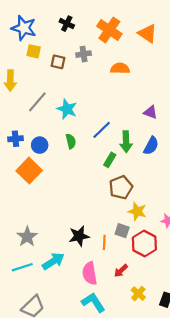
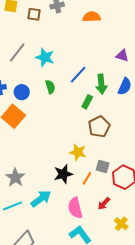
yellow star: (137, 211) -> (78, 152), moved
orange line: (104, 242) -> (87, 178), turned 32

